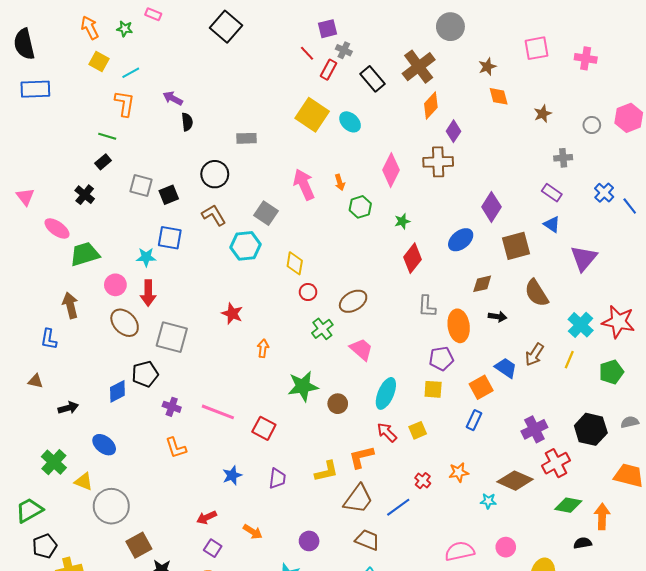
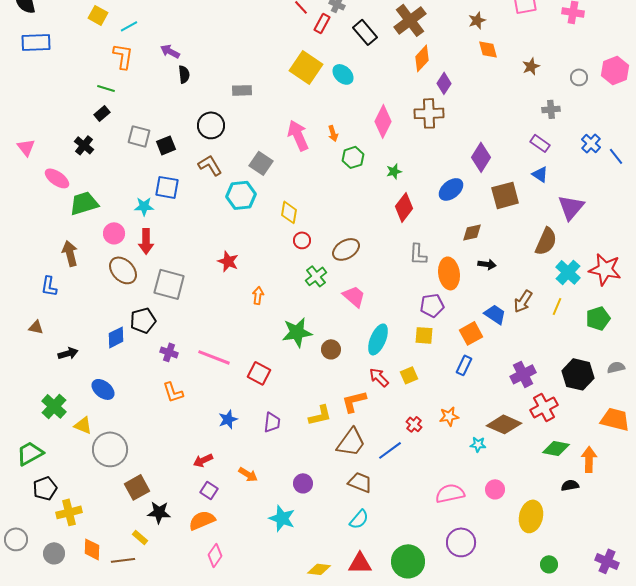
brown semicircle: (536, 293) -> (546, 241), moved, turned -124

